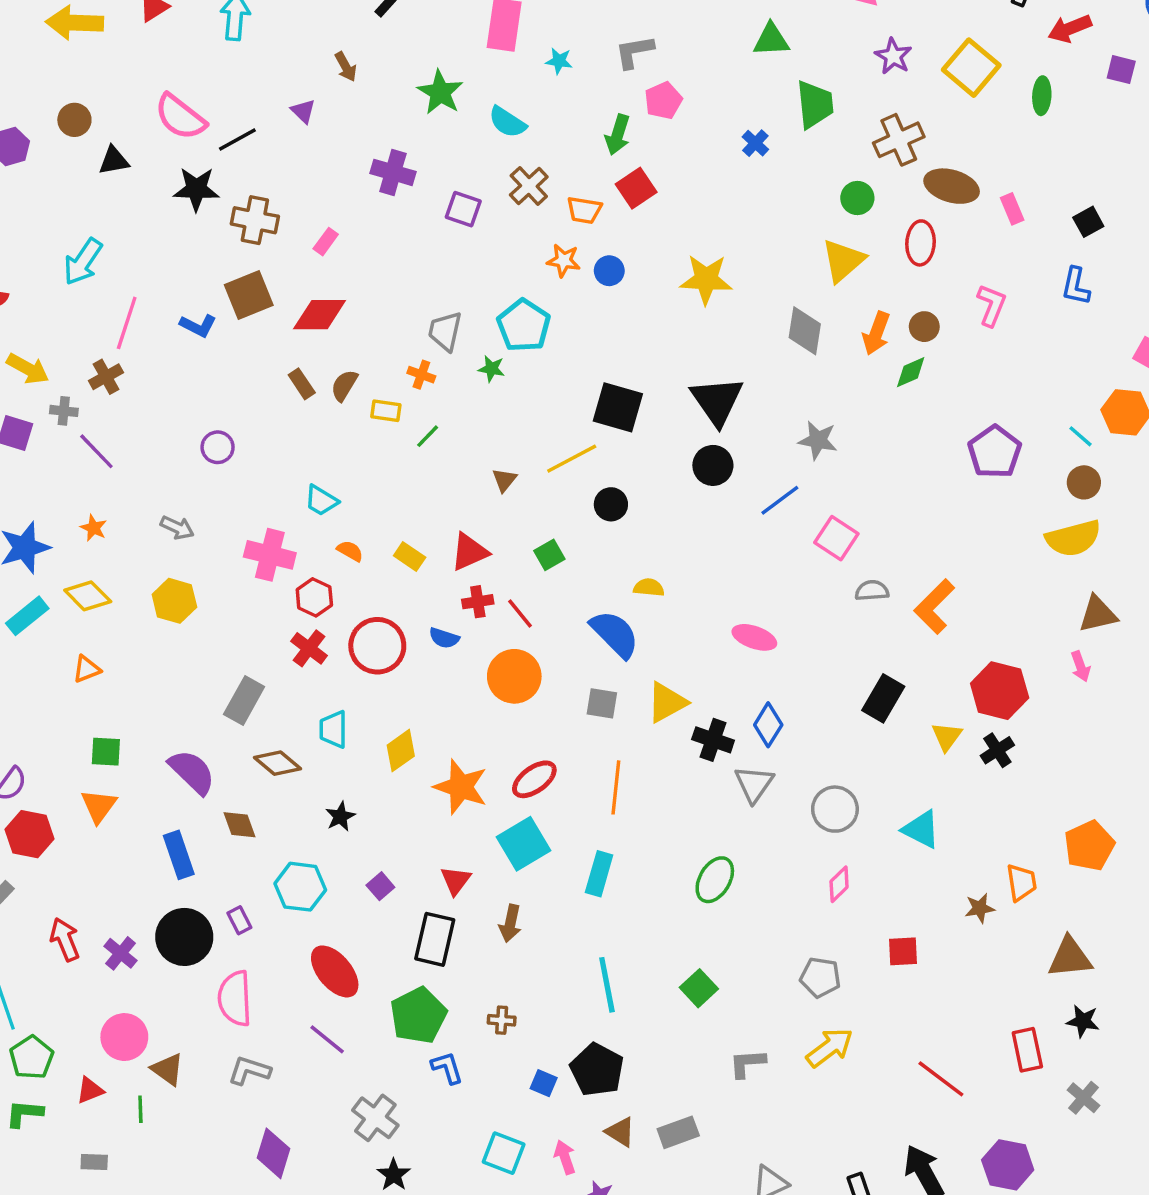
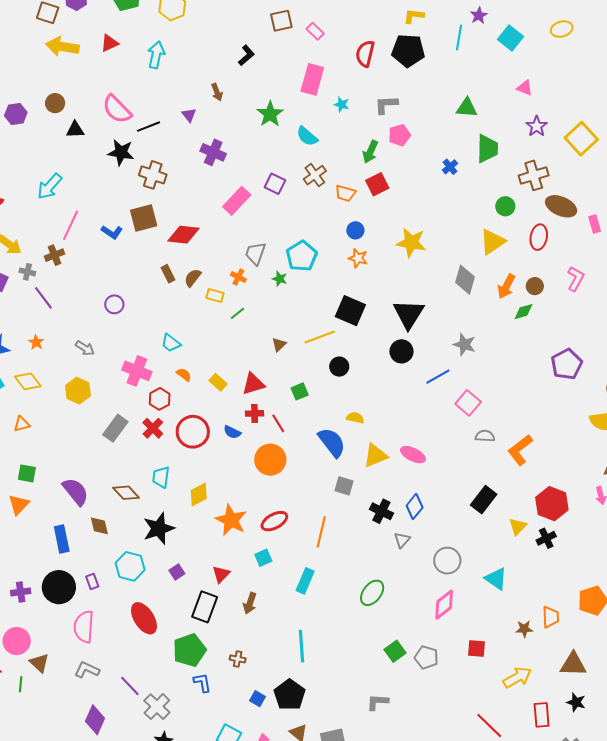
purple cross: (393, 172) -> (213, 152), moved
pink rectangle: (326, 242) -> (237, 201), moved, size x1.8
orange star: (564, 261) -> (358, 258), moved
gray rectangle: (244, 701) -> (115, 428), moved
yellow triangle: (667, 702) -> (375, 456), moved
gray square: (602, 703) -> (344, 486), moved
gray triangle: (754, 784) -> (402, 540), size x0.7
black star: (340, 817) -> (159, 528), size x1.8
cyan square: (523, 844) -> (263, 558), size x0.6
pink diamond: (839, 884) -> (444, 605), size x1.4
purple cross: (121, 953) -> (21, 592), turned 36
green square: (699, 988) -> (395, 651), moved
purple line: (327, 1039) -> (130, 686), moved
yellow arrow: (830, 1048) -> (517, 677), moved

